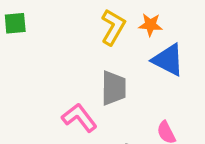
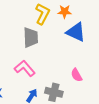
gray trapezoid: (114, 88) -> (31, 37), moved

